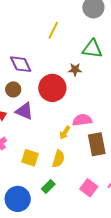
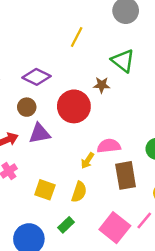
green triangle: (92, 49) -> (123, 61), turned 30
purple diamond: (21, 64) -> (36, 77), turned -40
purple triangle: (24, 111) -> (40, 133), turned -36
pink square: (89, 188) -> (115, 228), size x1.4

